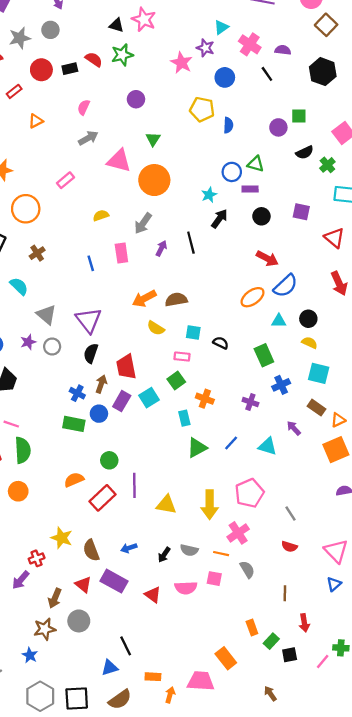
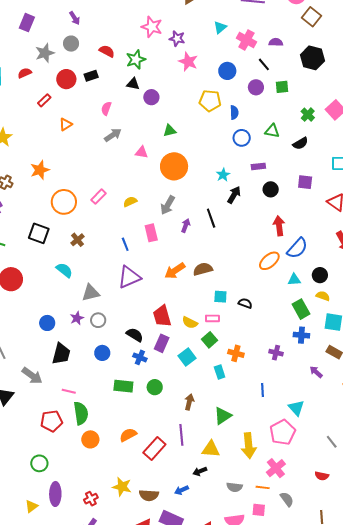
black triangle: (116, 25) -> (133, 84), moved
purple star: (205, 48) -> (177, 39), moved
red semicircle: (94, 59) -> (107, 51), moved
green square: (299, 116) -> (282, 87), moved
purple circle: (278, 127) -> (256, 87), moved
green triangle: (153, 139) -> (170, 131), turned 48
black semicircle: (305, 152) -> (300, 143), moved
pink triangle: (119, 161) -> (142, 152), size x0.6
green triangle: (256, 164) -> (272, 131), moved
green cross: (327, 165) -> (308, 115), moved
blue circle: (232, 172) -> (242, 138), moved
pink rectangle: (66, 180) -> (99, 197), moved
red arrow: (267, 258) -> (279, 226), turned -120
gray triangle: (46, 315) -> (91, 293), turned -48
purple triangle: (89, 320) -> (129, 277), moved, turned 50
yellow semicircle: (156, 328) -> (190, 323), moved
black semicircle: (91, 353) -> (135, 335), moved, turned 108
green rectangle: (264, 355) -> (301, 309), moved
red trapezoid: (126, 367) -> (162, 316), moved
brown arrow: (101, 384) -> (189, 402), moved
blue cross: (281, 385) -> (301, 335), turned 35
blue cross: (77, 393) -> (140, 357), moved
purple rectangle: (122, 401) -> (162, 343), moved
blue circle: (99, 414) -> (102, 353), moved
blue line: (231, 443) -> (262, 390), turned -40
cyan triangle: (268, 446) -> (296, 408), moved, turned 36
green triangle: (197, 448) -> (223, 416), moved
green circle: (109, 460) -> (155, 387), moved
orange circle: (18, 491) -> (90, 439), moved
gray line: (290, 514) -> (332, 442), moved
brown semicircle: (91, 550) -> (149, 495), turned -60
black arrow: (164, 555) -> (200, 471), moved, turned 40
red cross: (37, 558) -> (91, 499), moved

